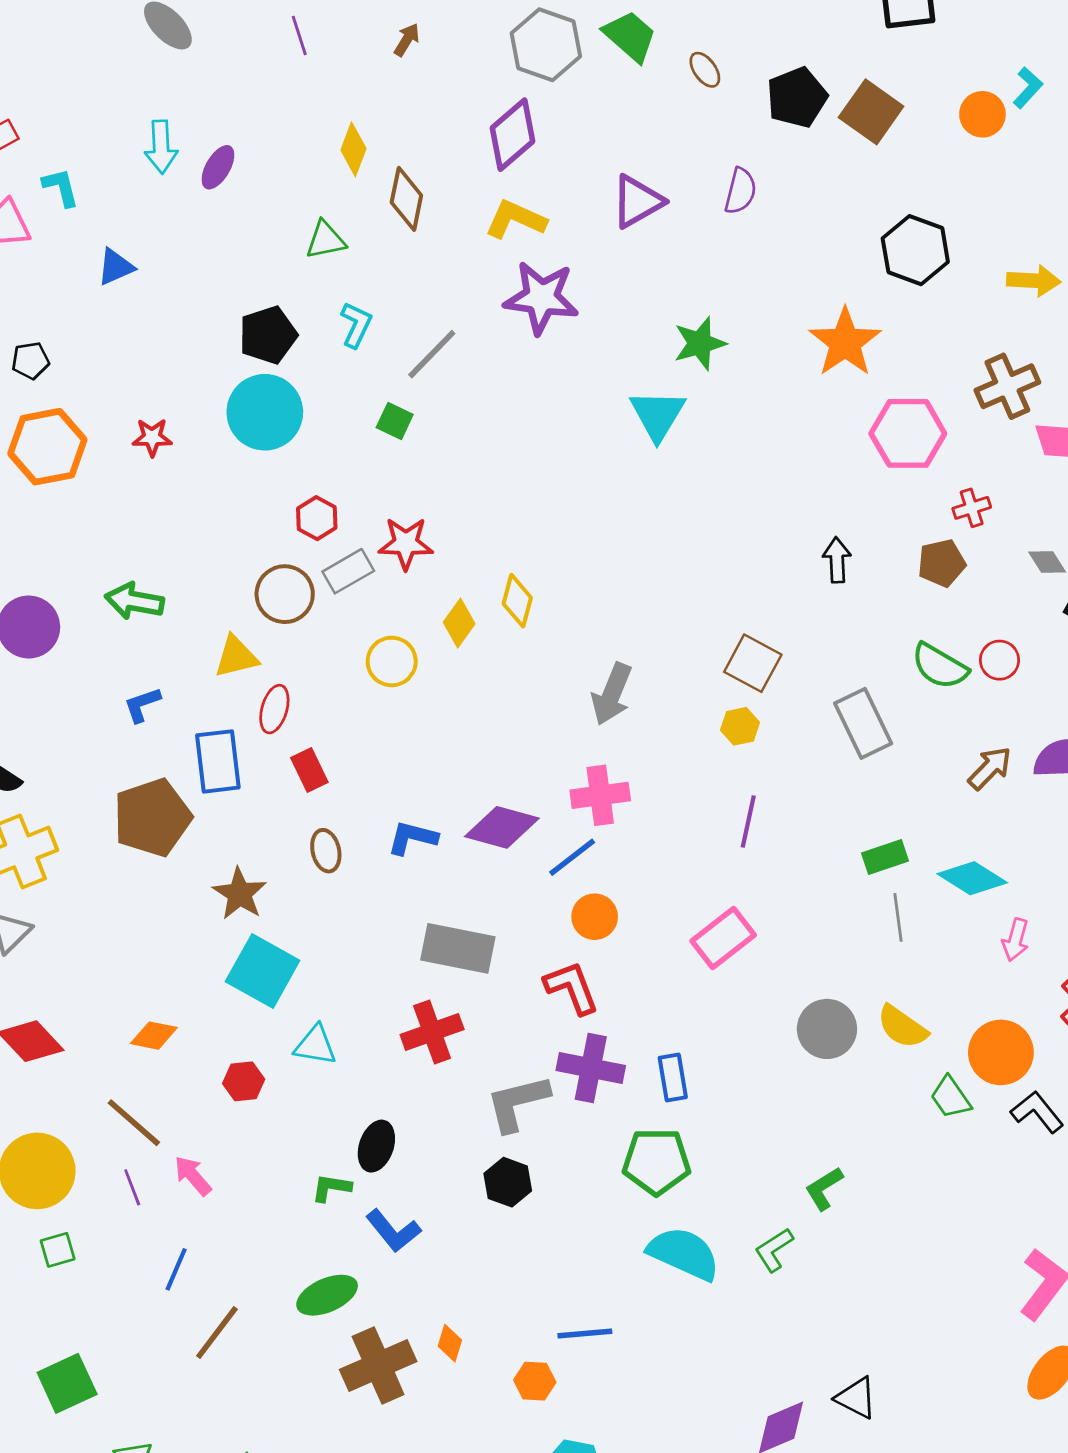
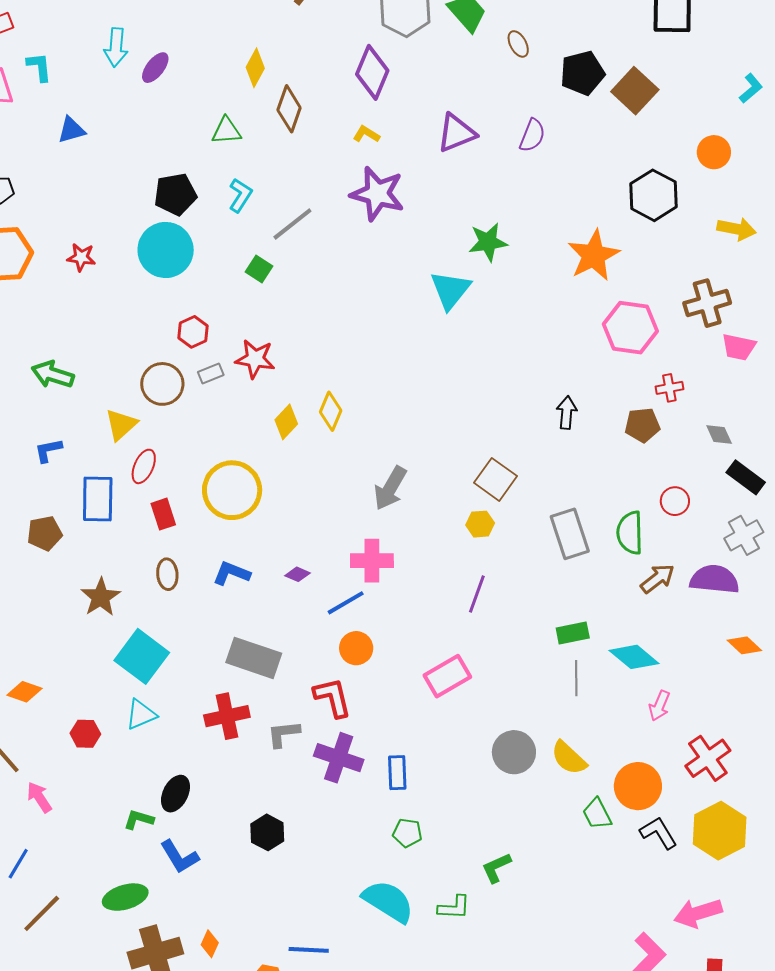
orange circle: (982, 114) -> (714, 152), moved
purple diamond: (512, 135) -> (372, 72), turned -34
yellow L-shape: (516, 219) -> (366, 134), size x0.6
gray rectangle: (348, 571) -> (211, 373), size x0.7
yellow triangle: (236, 657) -> (121, 425), turned -36
yellow circle: (392, 661) -> (232, 490), moved, size x1.6
green semicircle: (940, 666) -> (630, 533), moved, turned 51
brown pentagon: (152, 818) -> (45, 533), size x0.6
purple diamond: (502, 827) -> (297, 574), size x0.5
cyan square: (263, 971) -> (142, 656), moved
cyan triangle: (315, 1045) -> (141, 714), turned -40
gray L-shape: (517, 1103) -> (283, 734), moved, size x0.7
green pentagon: (657, 1162) -> (407, 833), moved, size x0.6
green L-shape: (774, 1250) -> (454, 907), turned -152

